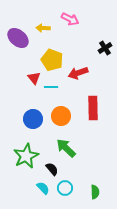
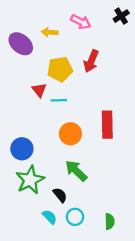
black cross: (105, 48) -> (121, 16), moved
yellow pentagon: (52, 60) -> (60, 69), turned -30
red arrow: (78, 73) -> (91, 61), moved, turned -48
blue circle: (33, 119) -> (22, 149), moved

